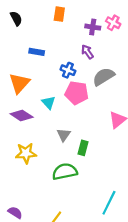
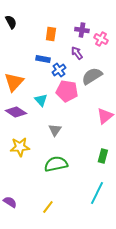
orange rectangle: (59, 14) -> (51, 34), moved
pink cross: (113, 23) -> (101, 39), moved
blue rectangle: (37, 52) -> (43, 59), moved
blue cross: (68, 70) -> (59, 70), turned 32
green rectangle: (83, 148) -> (103, 156), moved

